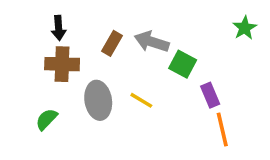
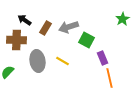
black arrow: (59, 28) -> (24, 20), moved, turned 128
gray arrow: (152, 42) -> (68, 27), turned -36

